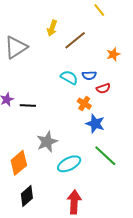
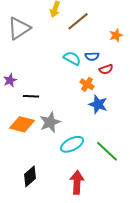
black line: (28, 106) -> (31, 96), moved
green line: (105, 156) -> (107, 151), moved
orange diamond: (19, 163) -> (22, 124), moved, turned 55

